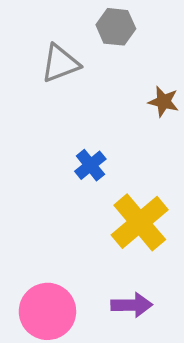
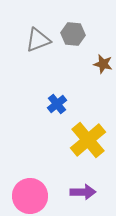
gray hexagon: (116, 27) -> (73, 34), moved

